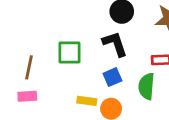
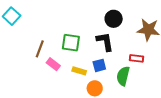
pink rectangle: (27, 96) -> (53, 64), moved, turned 32
yellow rectangle: (87, 101) -> (79, 71), moved

